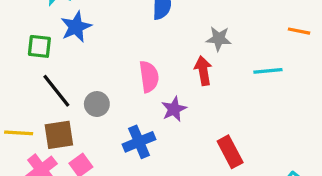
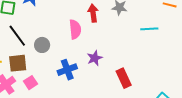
red arrow: (203, 71) -> (93, 13), moved
purple star: (174, 109) -> (95, 58), moved

